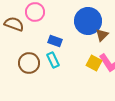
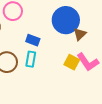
cyan rectangle: (53, 60) -> (31, 59), turned 35

